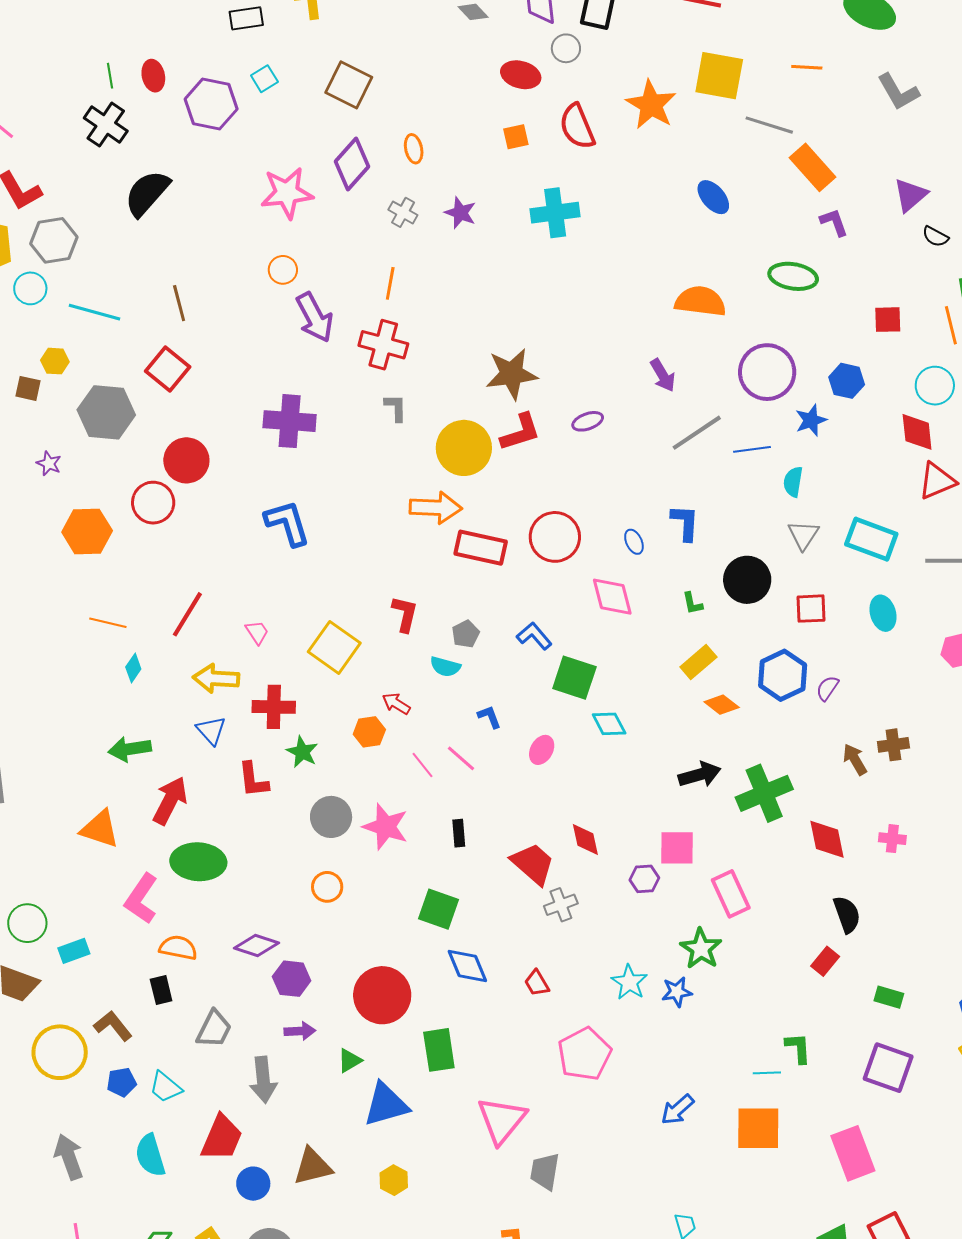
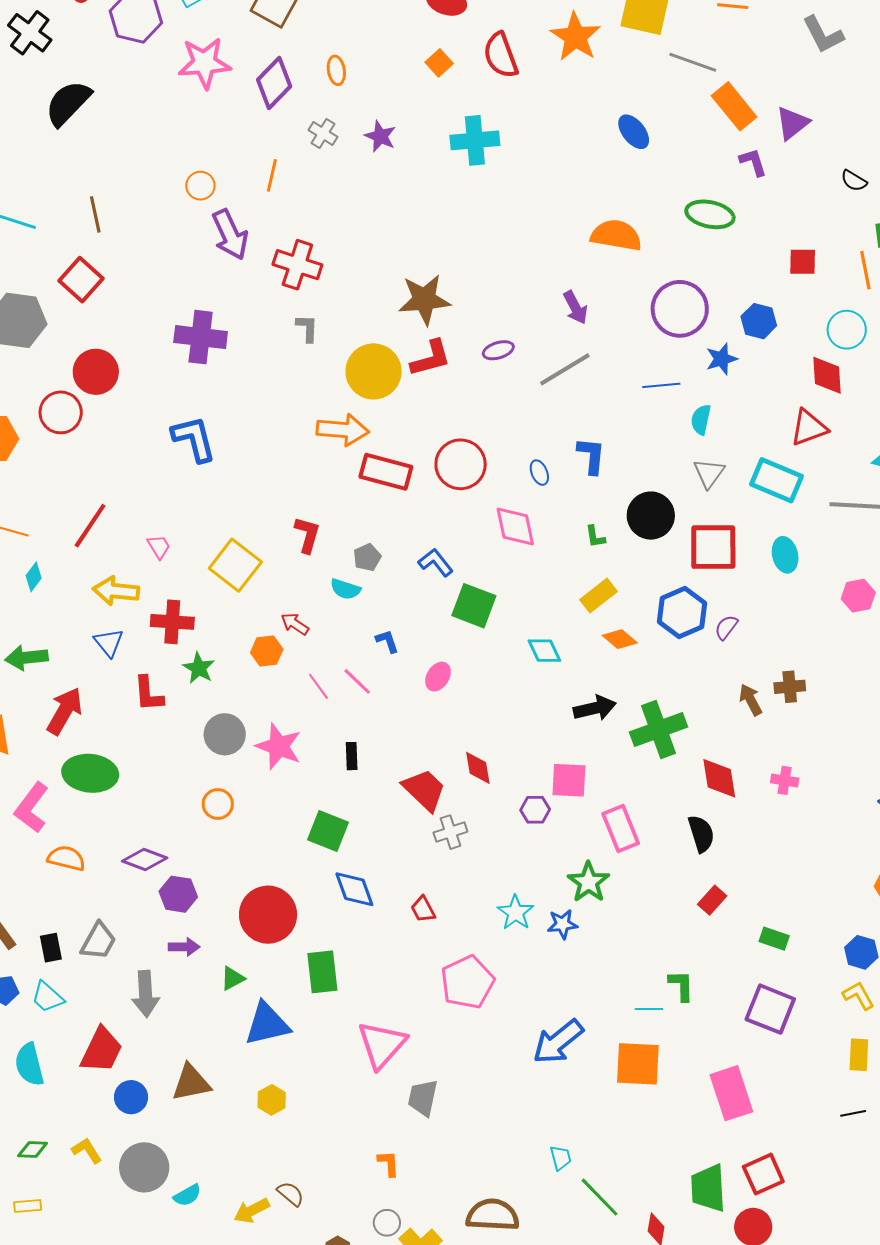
orange square: (516, 137) -> (439, 63), turned -32
pink star: (287, 193) -> (204, 63), moved
purple triangle: (910, 195) -> (792, 123), moved
orange line: (390, 283) -> (272, 175), moved
gray line: (697, 433) -> (565, 369), moved
red triangle: (937, 481) -> (809, 428), moved
red square: (811, 609) -> (713, 547), size x1.6
cyan diamond: (609, 724) -> (544, 651), moved
black semicircle: (847, 914) -> (701, 834), moved
black rectangle: (161, 990) -> (51, 948), moved
blue arrow: (678, 1110) -> (558, 1042), size x1.5

